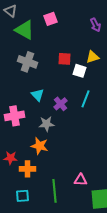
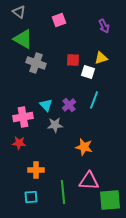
green triangle: (24, 30) -> (23, 39), moved
cyan triangle: (38, 95) -> (46, 105), moved
orange star: (40, 146) -> (84, 147), moved
red star: (10, 158) -> (19, 143), moved
pink triangle: (80, 180) -> (89, 181), size x1.5

